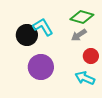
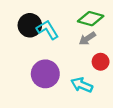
black circle: (27, 35) -> (30, 25), moved
cyan arrow: (85, 78) -> (82, 85), moved

